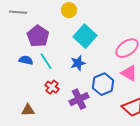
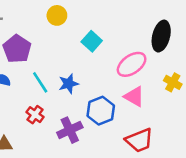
cyan square: (85, 36) -> (92, 41), moved, size x0.7
cyan line: (46, 61) -> (40, 82), moved

